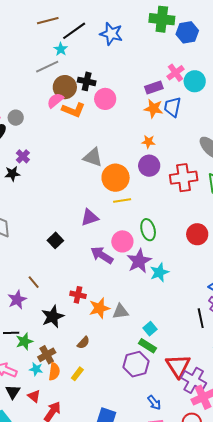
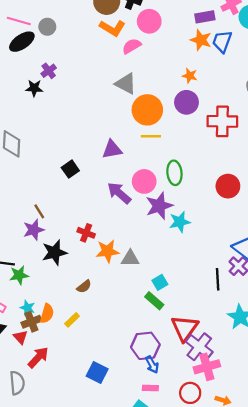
pink semicircle: (55, 100) -> (132, 46), moved
purple star: (17, 300) -> (34, 230), moved
brown cross: (47, 355) -> (31, 322), moved
purple hexagon: (136, 364) -> (145, 346), moved

